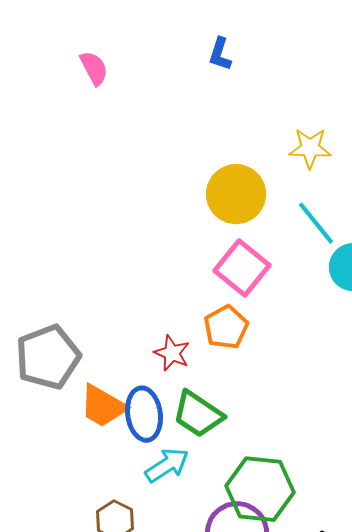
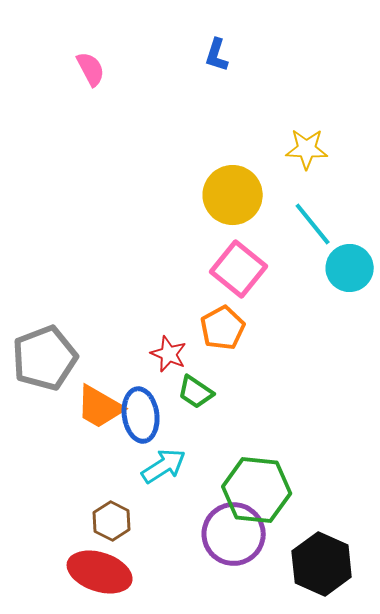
green trapezoid: (198, 414) -> (196, 392), moved, size x0.7

